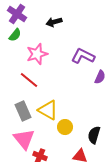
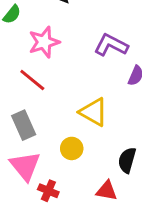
yellow triangle: (48, 110) -> (94, 112), moved
yellow circle: (65, 127) -> (72, 148), moved

